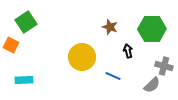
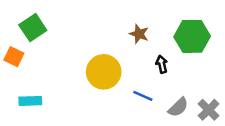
gray cross: (164, 66) -> (209, 110), moved, turned 30
gray semicircle: (152, 85) -> (178, 107), moved

